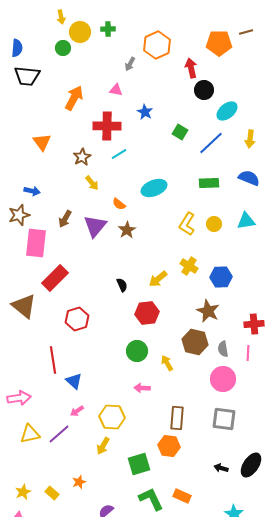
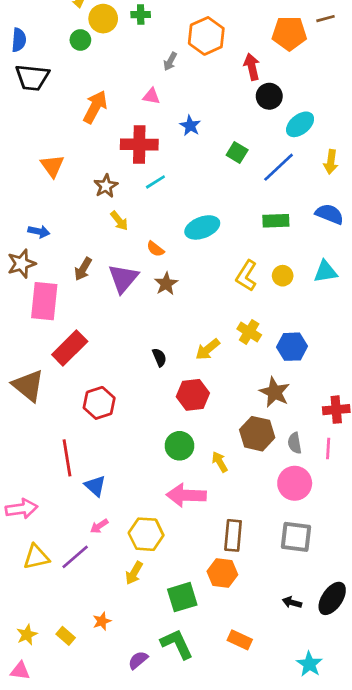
pink arrow: (142, 388) -> (186, 495), size x1.8
green L-shape: (151, 499) -> (177, 644), moved

